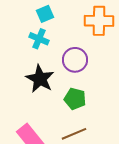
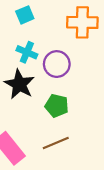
cyan cross: (39, 39) -> (27, 52), moved

